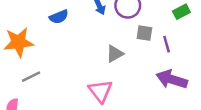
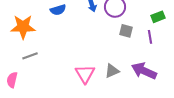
purple line: (167, 44) -> (150, 37), moved
gray triangle: (115, 54) -> (112, 71), moved

